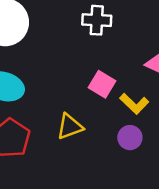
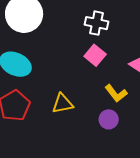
pink square: (102, 84) -> (95, 55), moved

